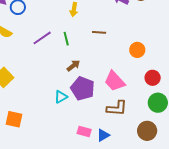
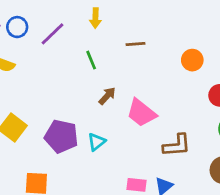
purple line: (42, 38) -> (53, 34), moved
pink trapezoid: (115, 81) -> (141, 113), moved
purple pentagon: (83, 88) -> (61, 136), moved

